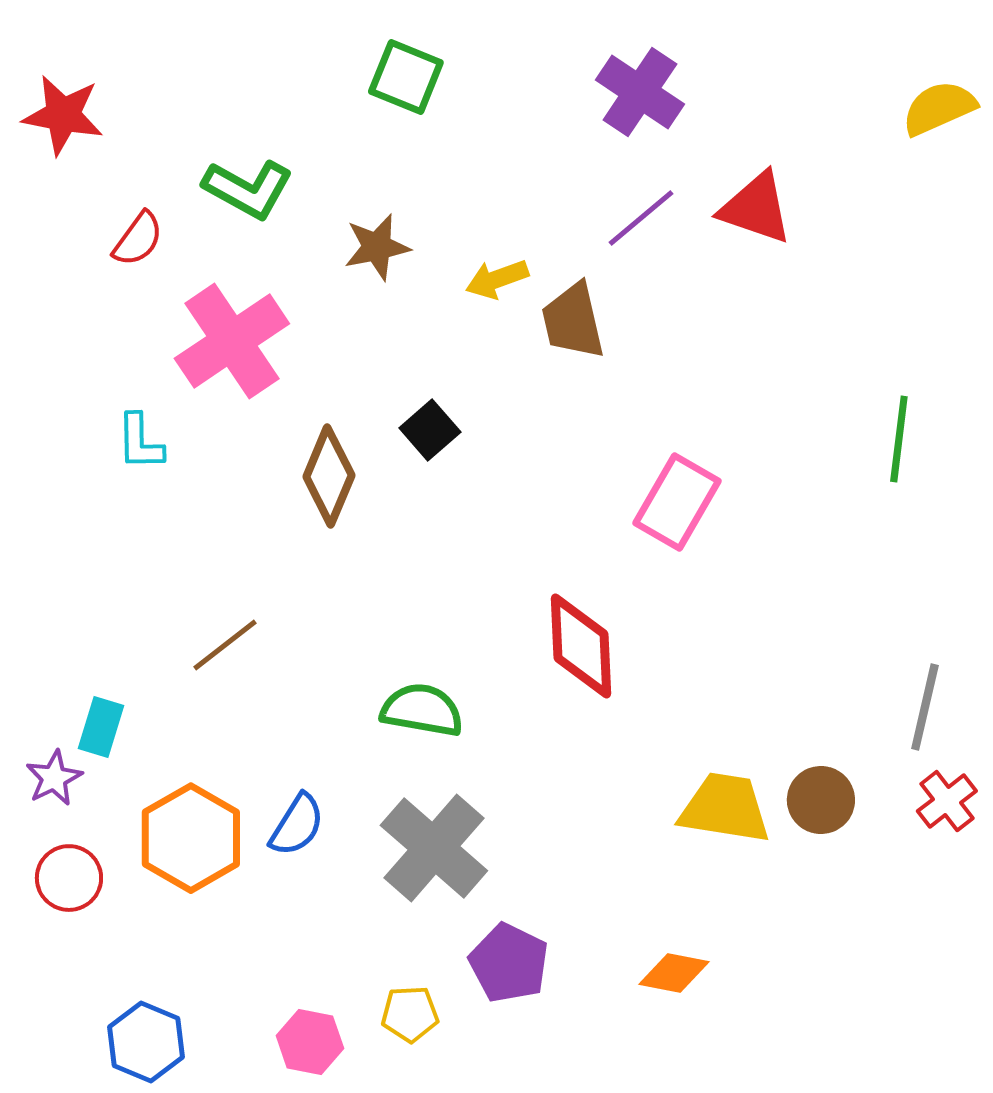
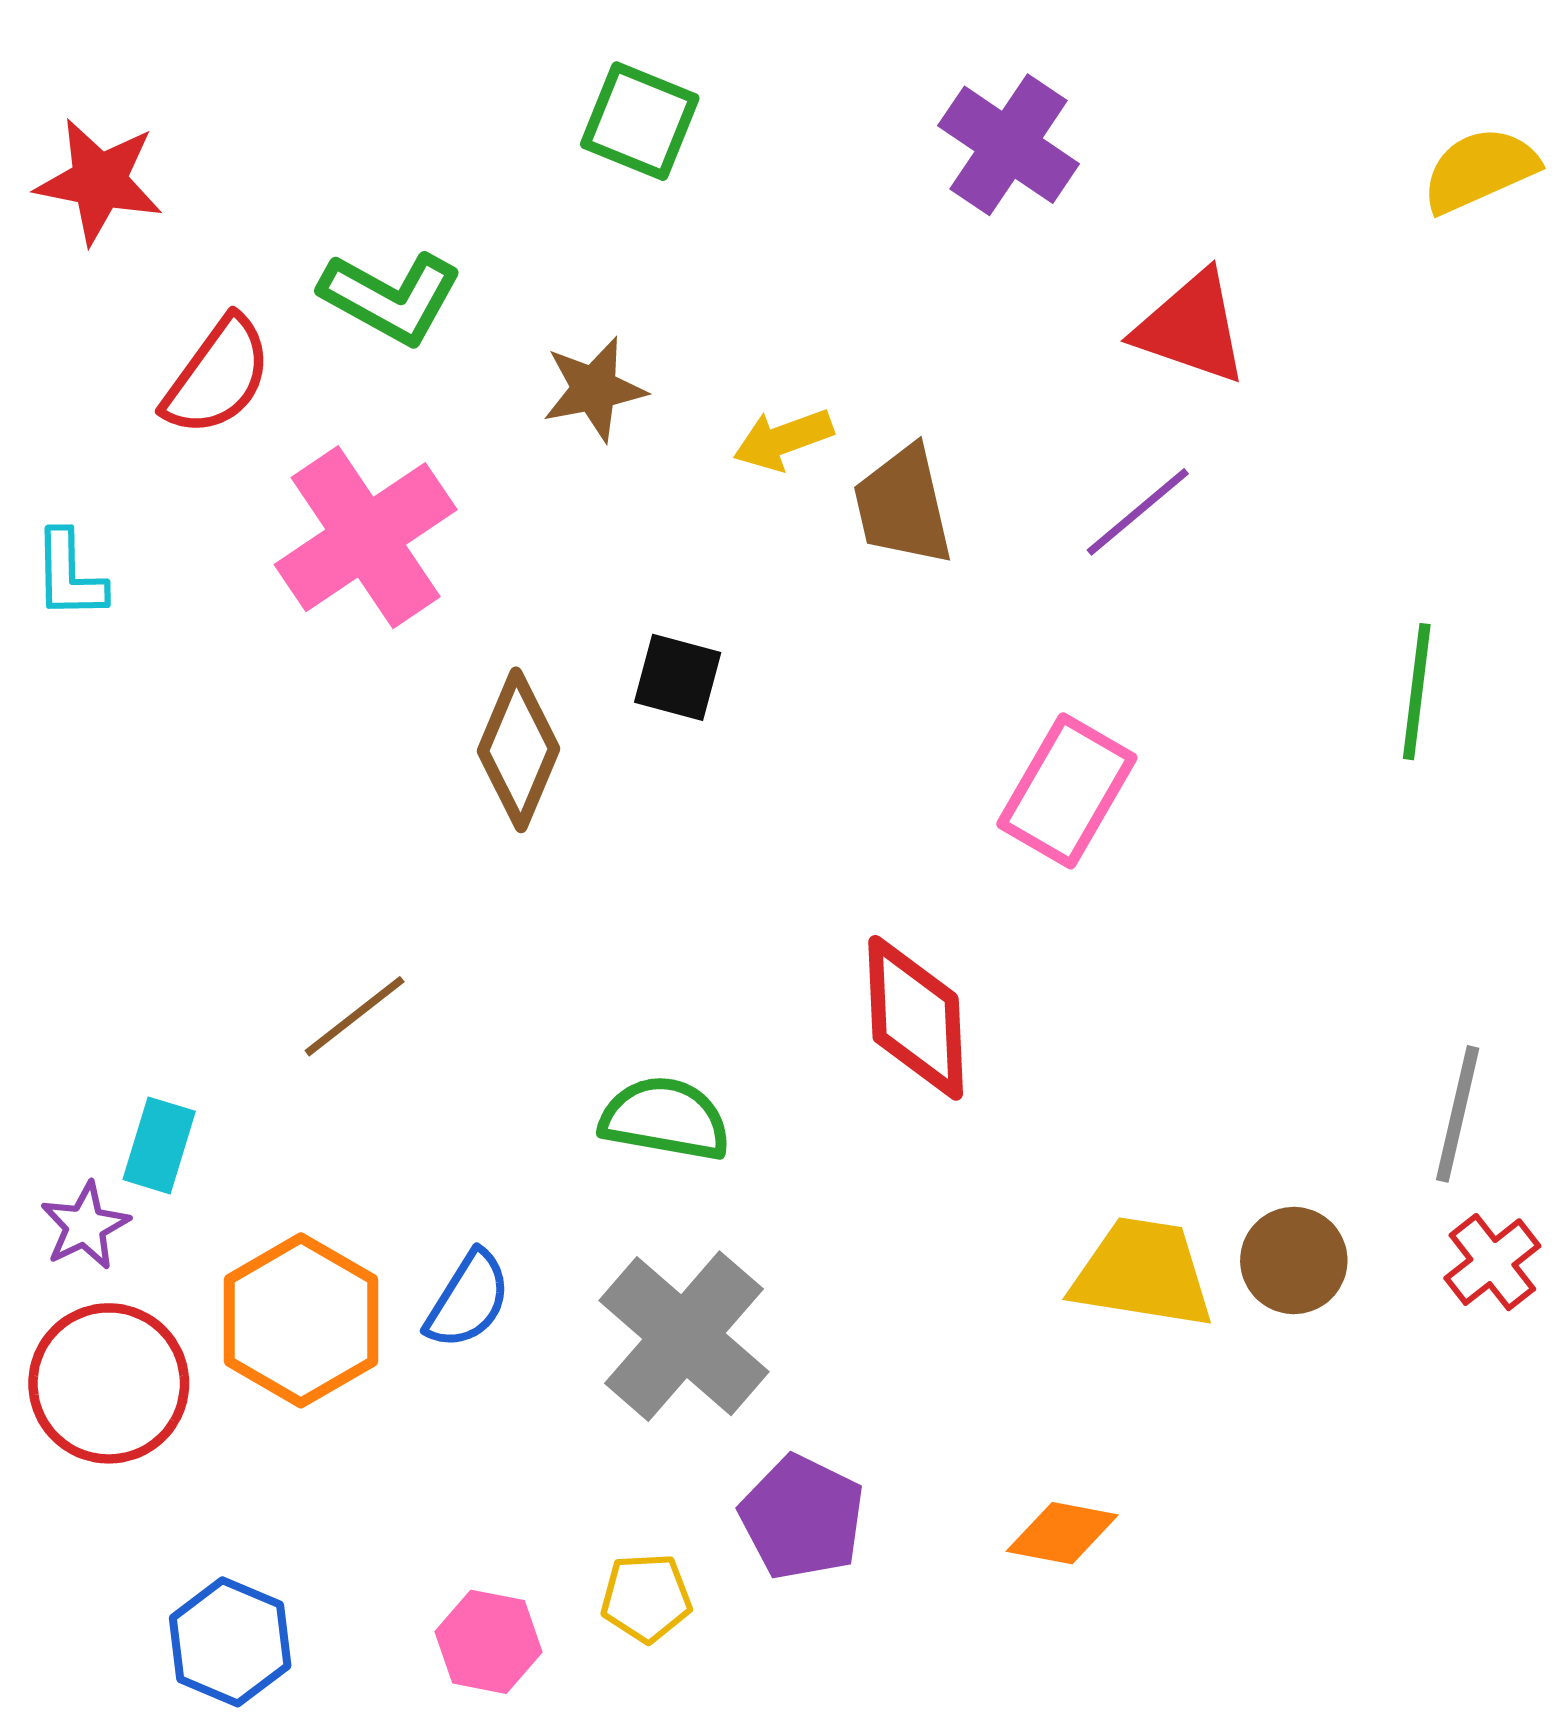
purple line: (641, 218) -> (1138, 512), moved
red semicircle: (138, 239) -> (217, 376), size x1.4
black square: (430, 430) -> (678, 677), turned -34
cyan L-shape: (140, 442) -> (69, 575), moved
red circle: (69, 878) -> (109, 1383), size x1.5

